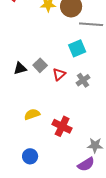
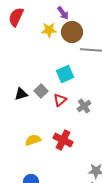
cyan square: (77, 48) -> (65, 74), moved
red cross: (62, 126) -> (63, 140), moved

